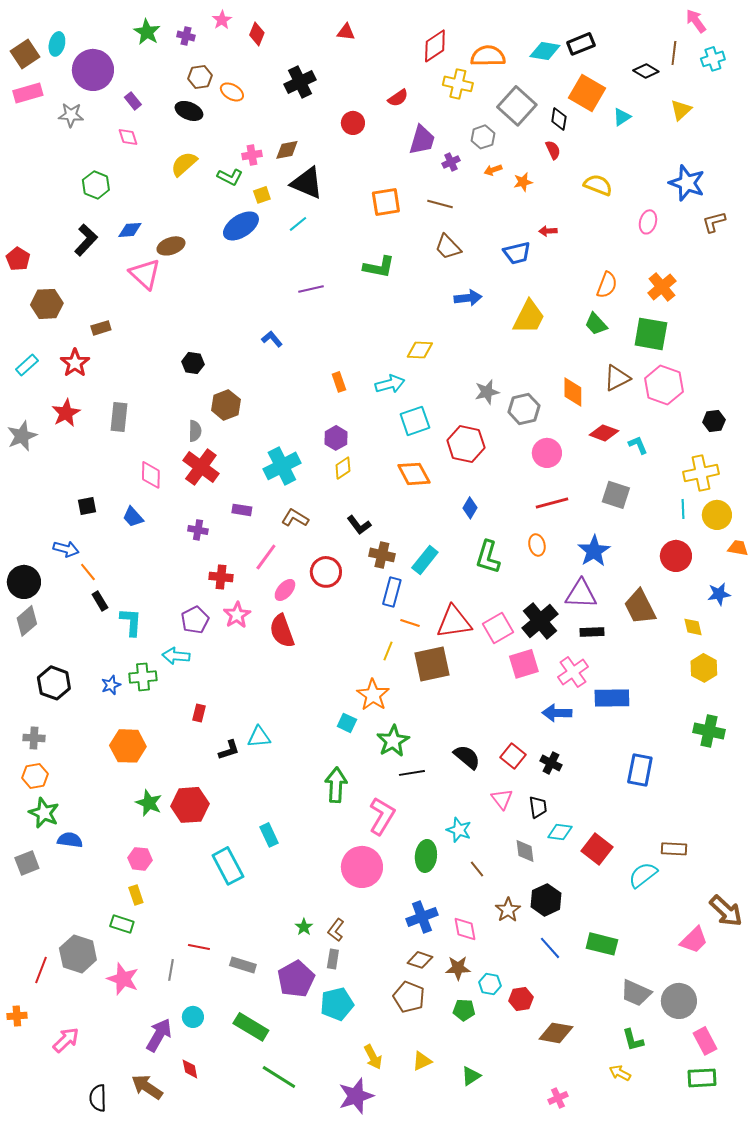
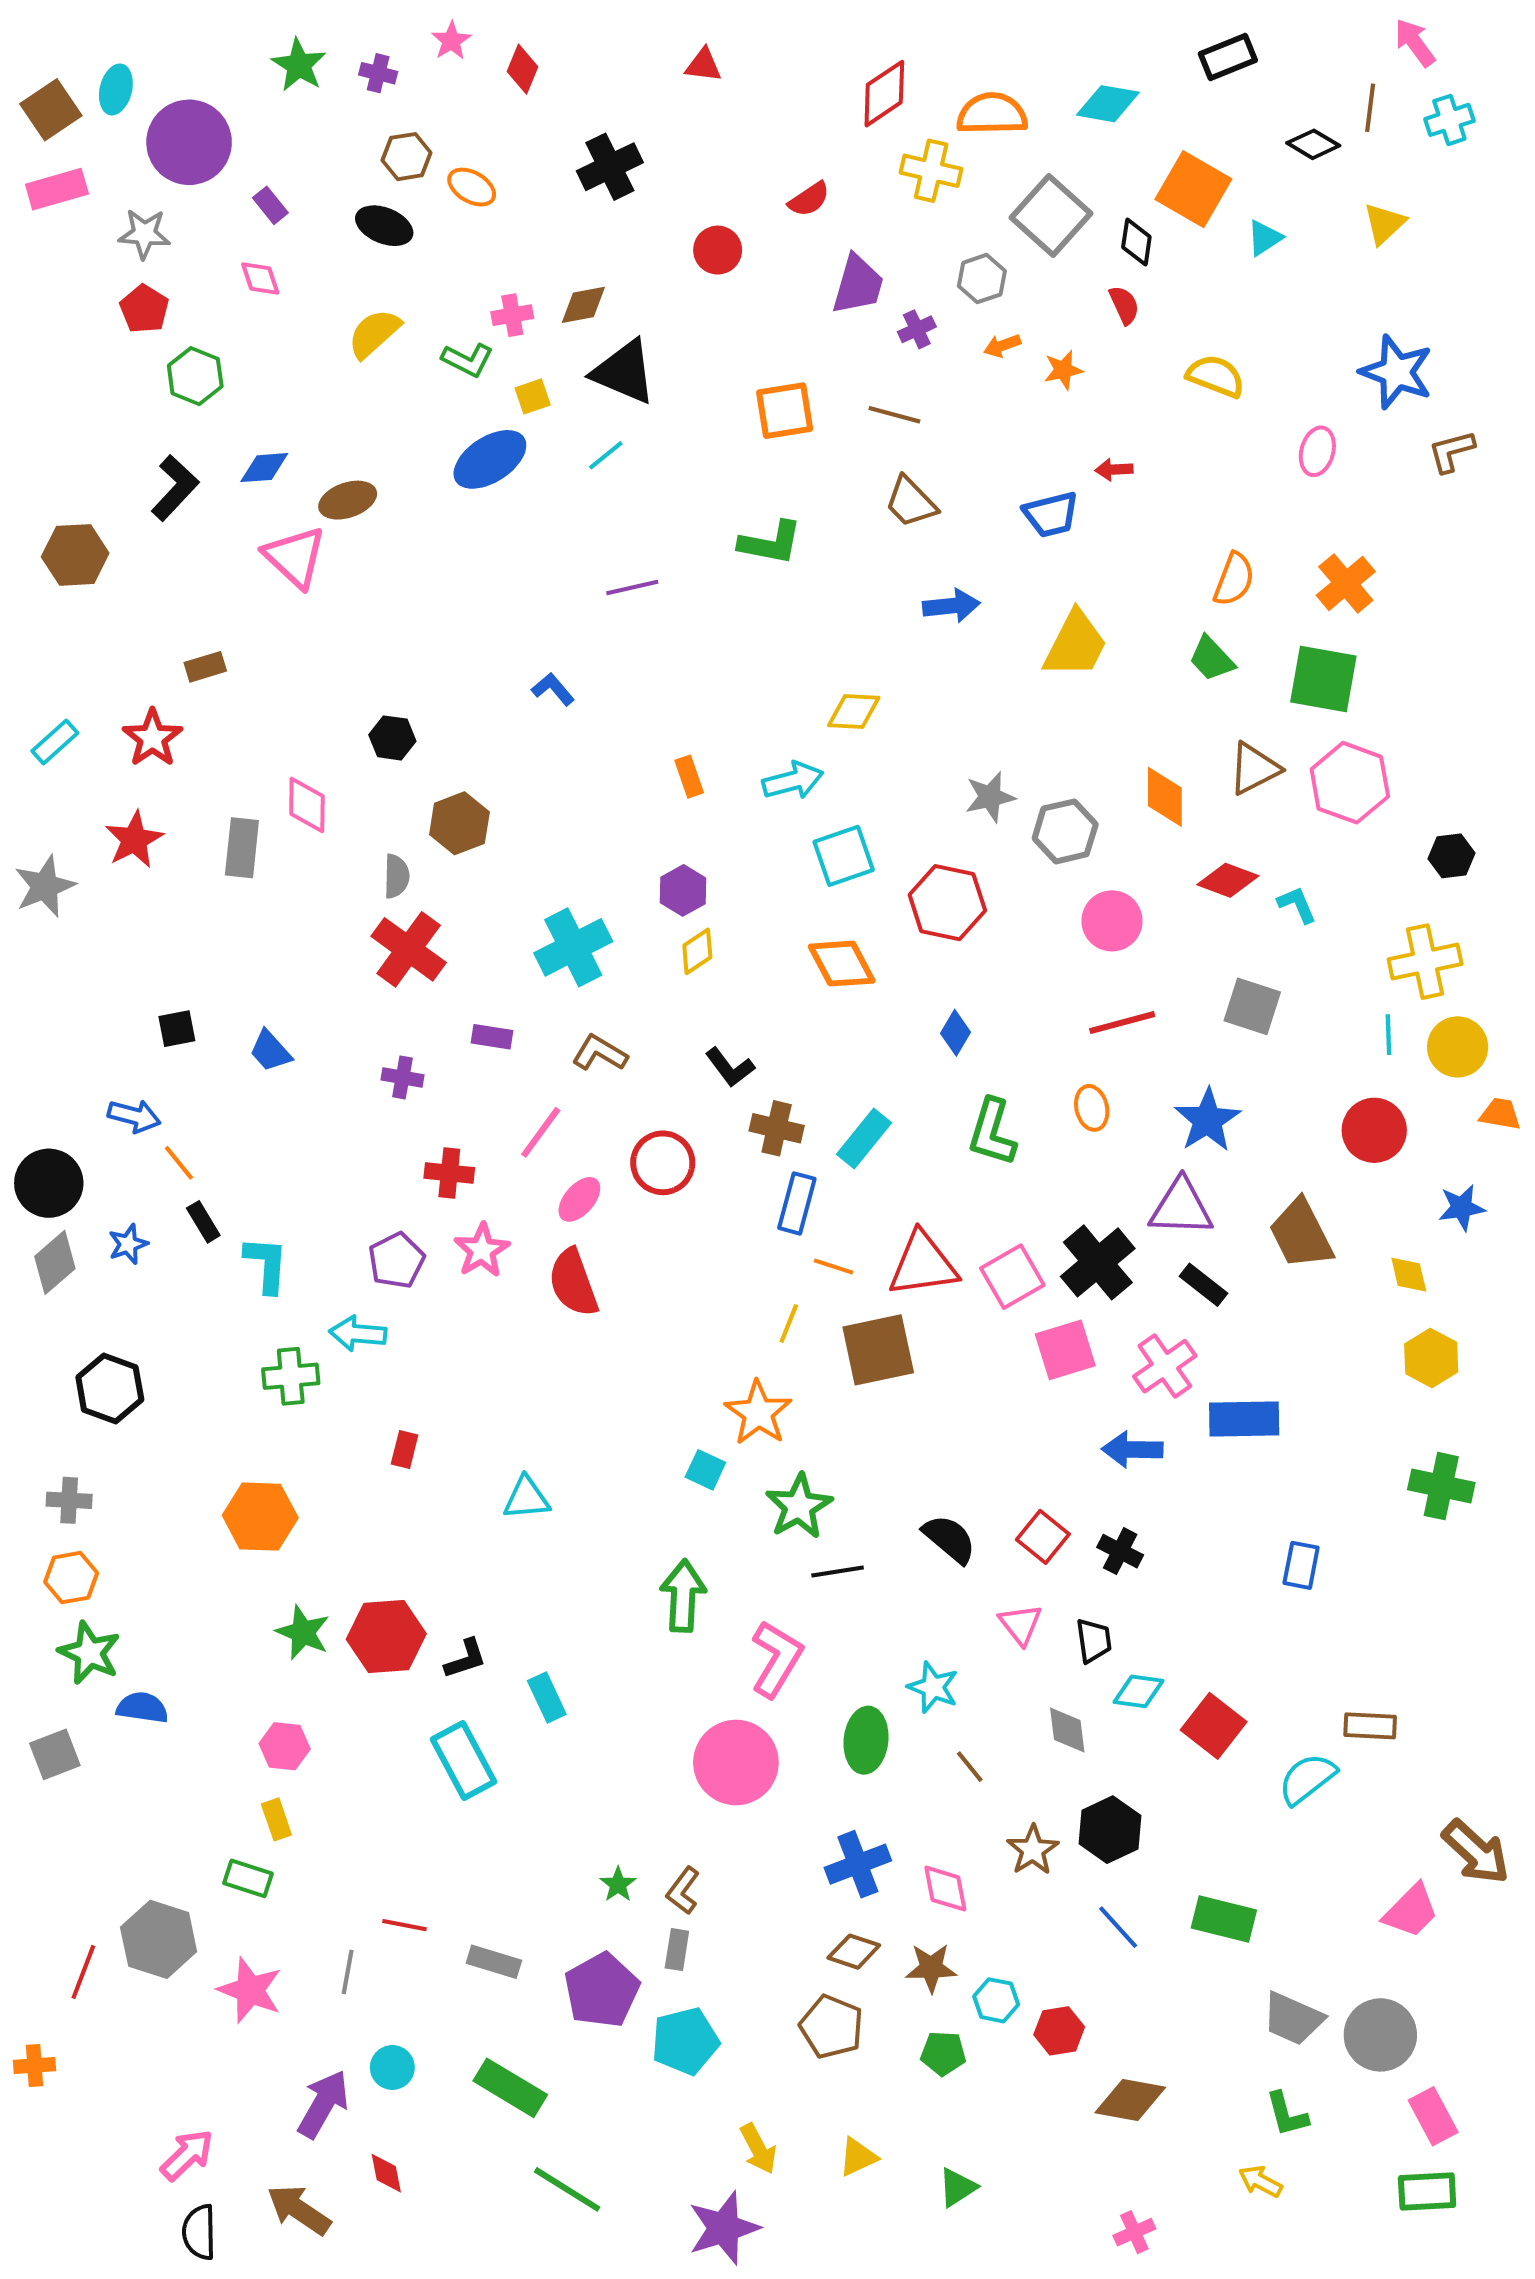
black rectangle: (581, 44) -> (1228, 57), moved
red pentagon: (18, 259) -> (144, 309), moved
brown hexagon: (47, 304) -> (75, 555), moved
pink diamond: (151, 475) -> (307, 805), moved
black rectangle: (592, 632) -> (1203, 1285), turned 40
blue star: (111, 685) -> (128, 1244), moved
black L-shape: (229, 750) -> (466, 1659), moved
blue rectangle: (640, 770) -> (1301, 1565), size x0.7
pink arrow: (66, 1040) -> (187, 2155), moved

